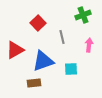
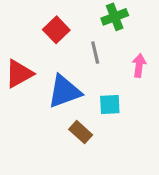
green cross: (83, 15) -> (115, 17), moved
brown rectangle: (34, 83) -> (81, 132), moved, turned 48

